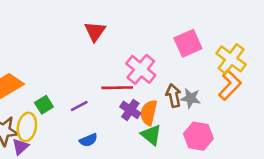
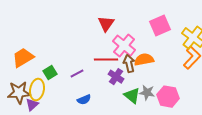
red triangle: (95, 31) -> (106, 24), moved
brown arrow: (174, 96) -> (129, 64), moved
gray star: (191, 98) -> (147, 93), moved
orange semicircle: (149, 113) -> (144, 60), moved, turned 66

